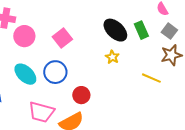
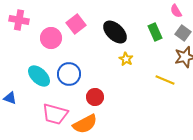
black ellipse: (115, 30) -> (115, 32), moved
pink circle: (24, 36) -> (51, 38), moved
pink square: (62, 38) -> (76, 24), moved

